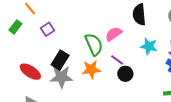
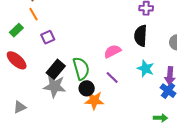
green semicircle: (94, 44) -> (81, 69), moved
orange star: (91, 69) -> (94, 100), moved
red ellipse: (30, 72) -> (17, 60), moved
black circle: (125, 74) -> (87, 88), moved

